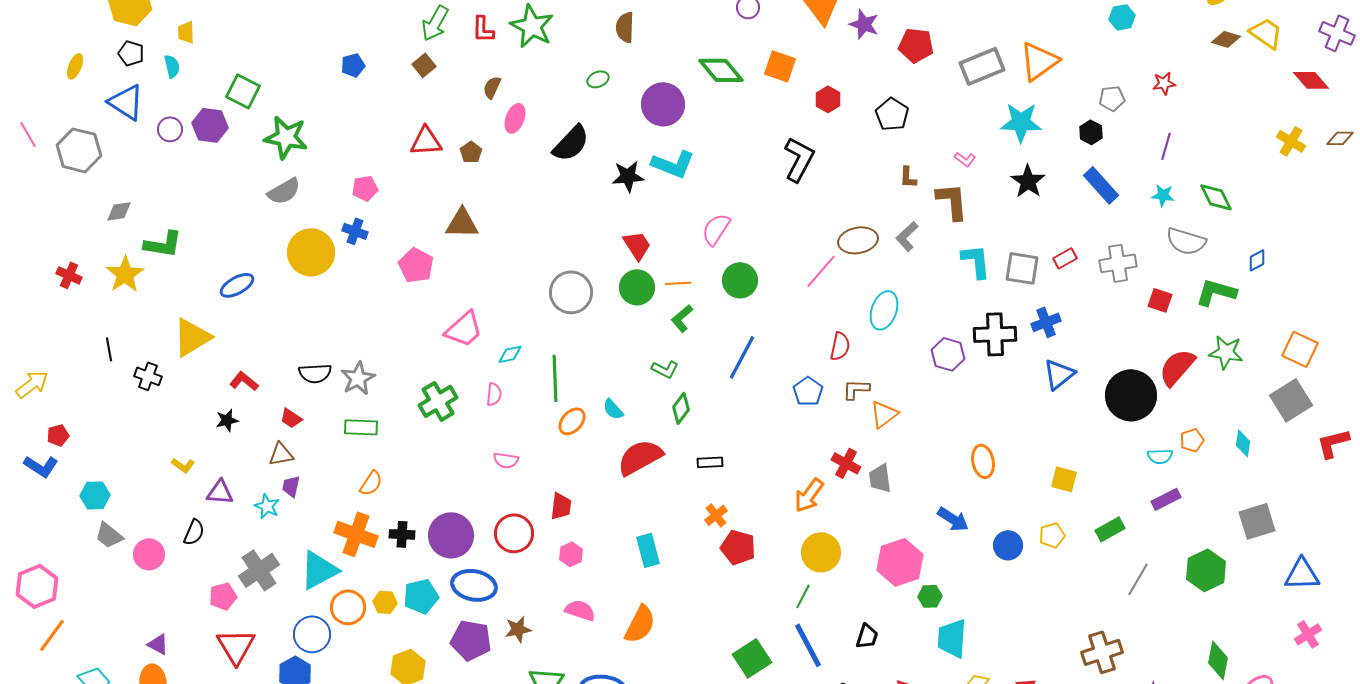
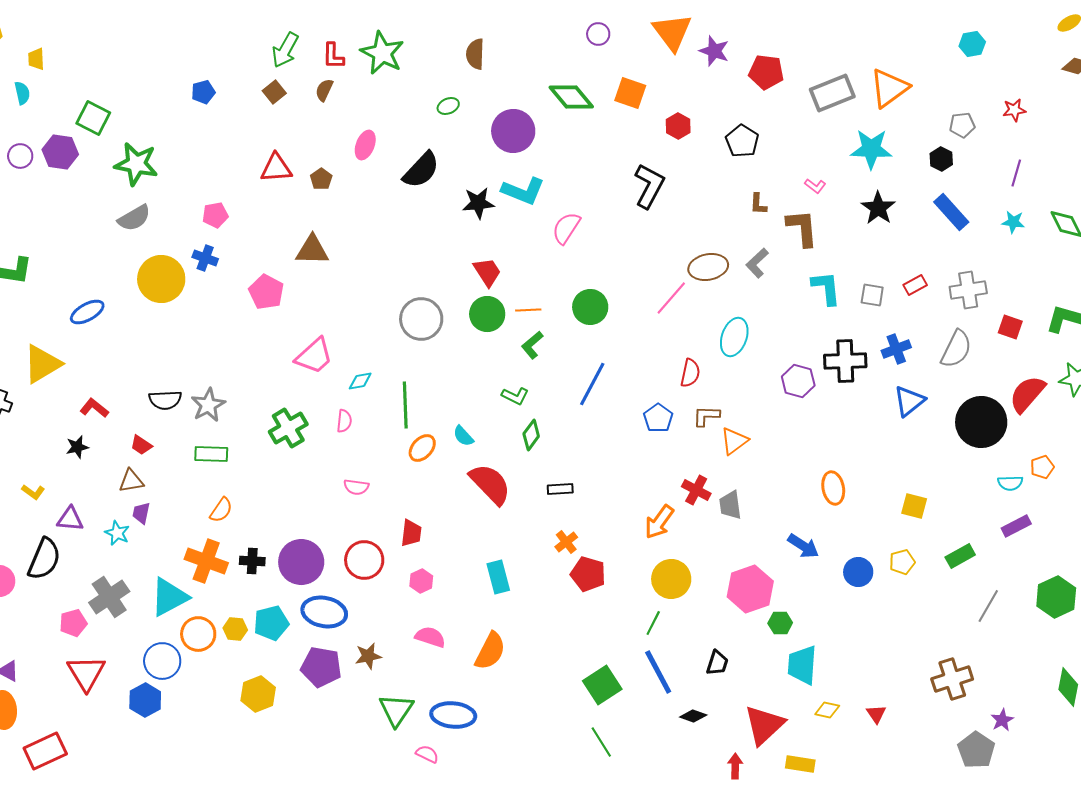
brown semicircle: (492, 87) -> (324, 90), moved
pink semicircle: (716, 229) -> (566, 228), moved
gray semicircle: (1186, 241) -> (956, 349), moved, turned -81
gray square: (1022, 268) -> (872, 295), size x0.7
red semicircle: (640, 457) -> (490, 484), turned 75
black semicircle: (194, 532) -> (44, 559), size x1.6

